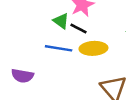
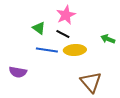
green triangle: (61, 21) -> (39, 28), moved

